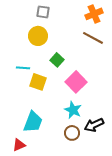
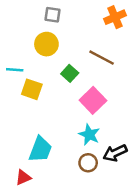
brown line: (93, 38) -> (102, 58), moved
cyan line: (23, 68) -> (15, 70), moved
yellow square: (38, 82) -> (32, 89), moved

